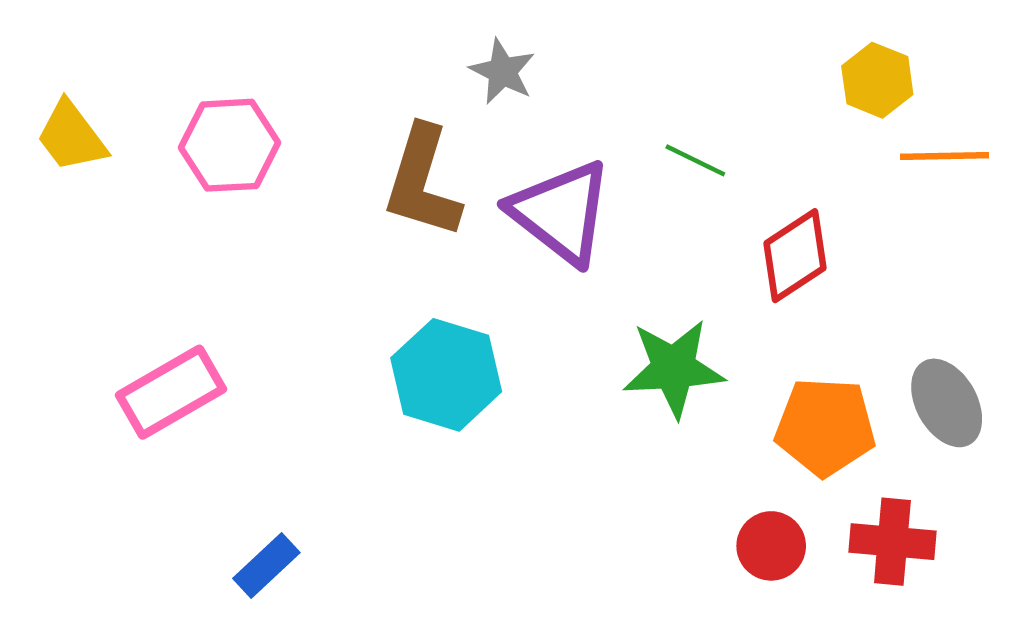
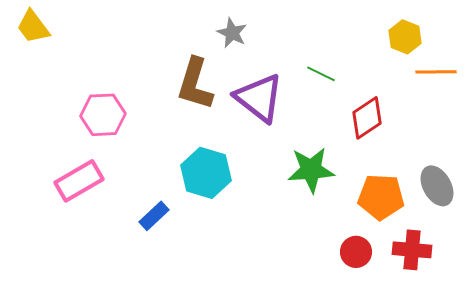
yellow trapezoid: (71, 136) -> (33, 27), moved
pink hexagon: (230, 145) -> (103, 115), moved
blue rectangle: (266, 565) -> (154, 216), moved

